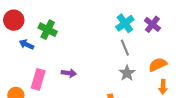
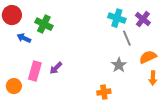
cyan cross: (125, 23) -> (117, 18), turned -36
gray line: (125, 48) -> (127, 38), moved
purple arrow: (69, 73) -> (56, 68), moved, turned 128

